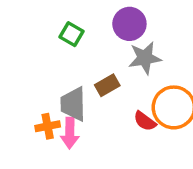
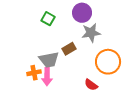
gray trapezoid: (73, 104) -> (49, 60), turned -100
red semicircle: (145, 121) -> (91, 85), moved

